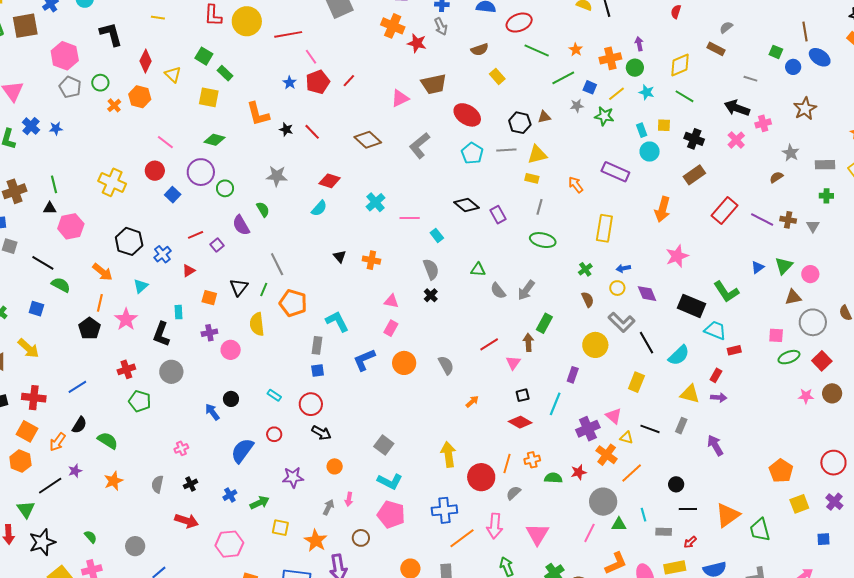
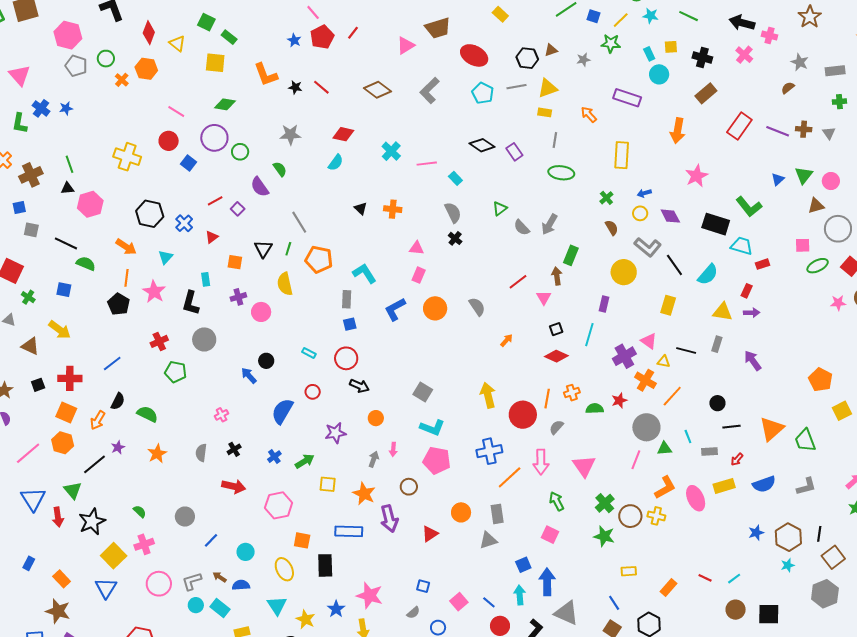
gray star: (577, 106) -> (583, 60), moved
pink cross: (763, 123) -> (770, 36), turned 35
green triangle: (478, 270) -> (500, 208), turned -35

